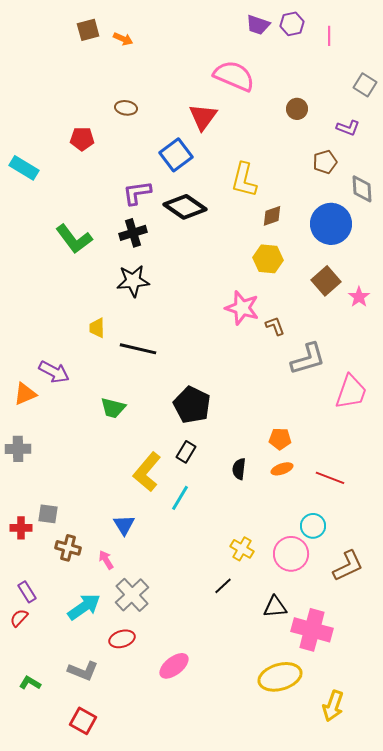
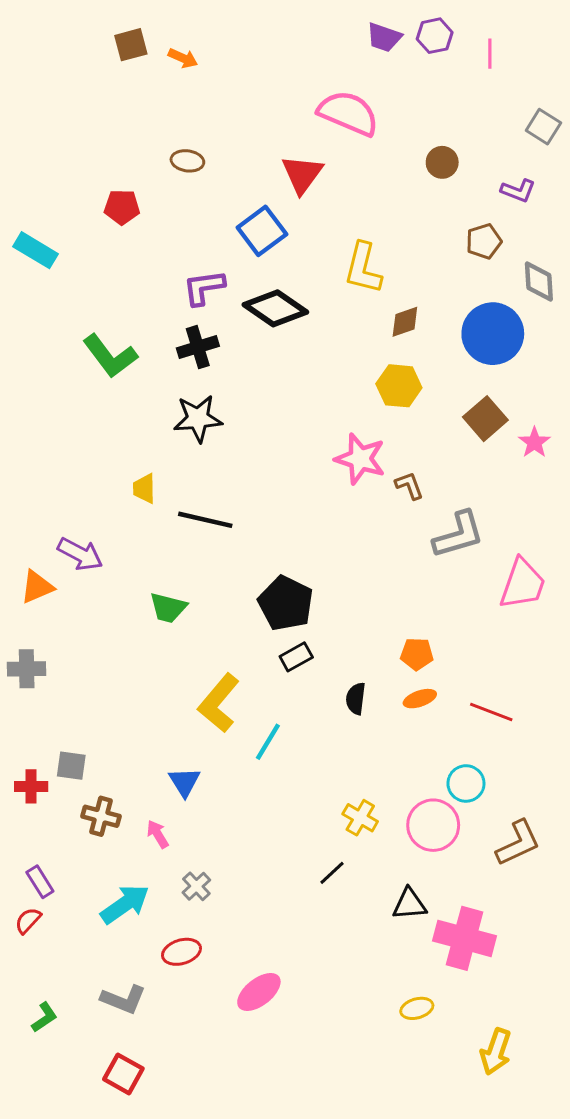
black rectangle: (186, 452) -> (296, 657), moved, turned 30
gray cross: (132, 595) -> (196, 886), size x0.6
yellow ellipse: (280, 677) -> (417, 1008), size x0.5
green L-shape: (30, 683) -> (44, 1017), turned 115

